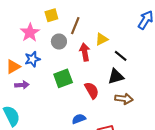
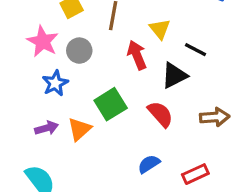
yellow triangle: (102, 39) -> (160, 29), turned -32
gray circle: (59, 42) -> (79, 51), moved
orange triangle: (13, 67) -> (79, 129), moved
black triangle: (116, 76) -> (174, 76), moved

